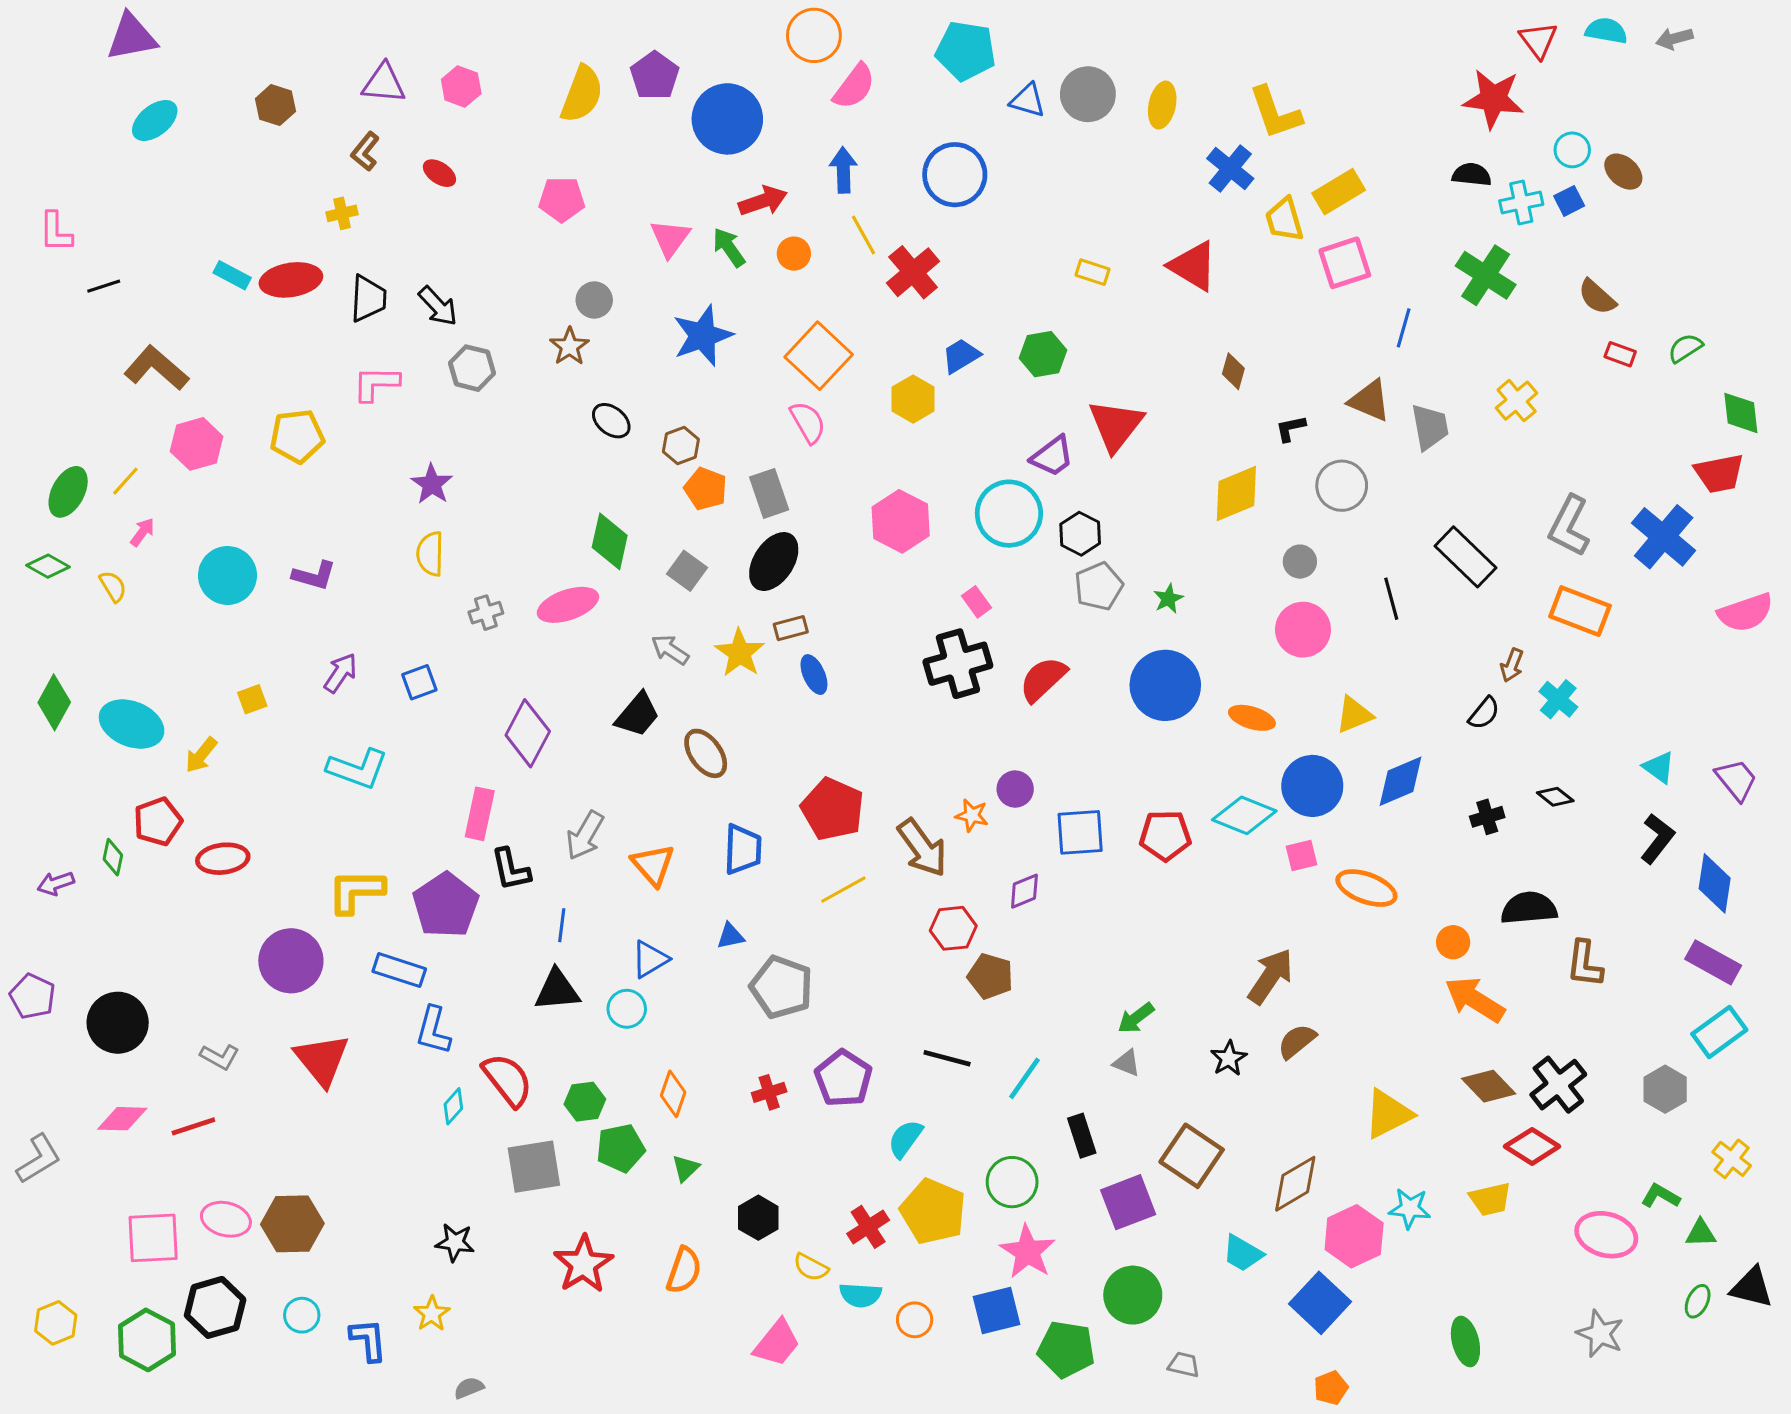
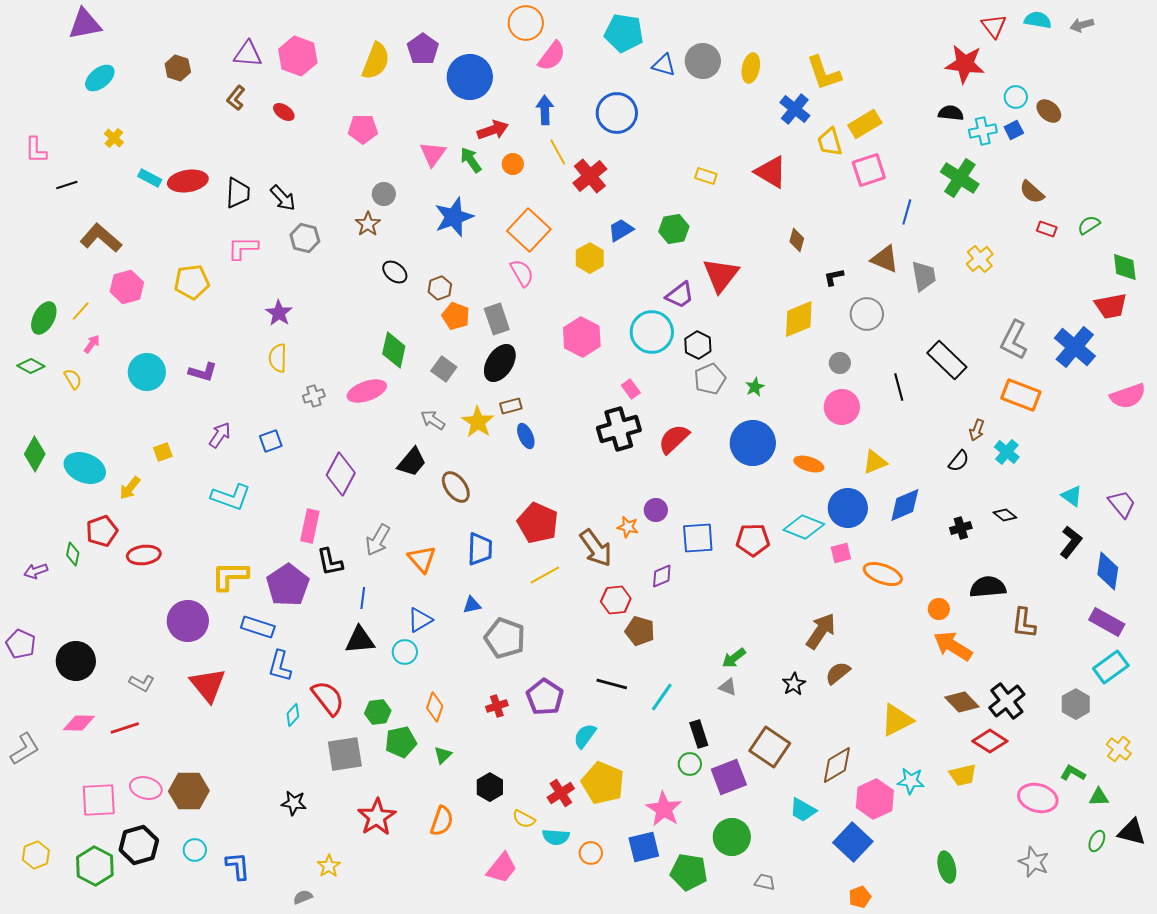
pink hexagon: (461, 86) -> (298, 56), size x1.5
yellow cross: (342, 213) -> (114, 138), moved, turned -36
green circle: (1012, 1182) -> (690, 764), moved, size x0.7
yellow star: (432, 1314) -> (329, 866), moved

